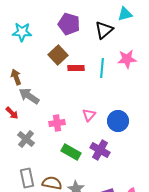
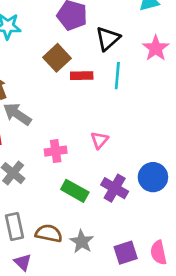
black triangle: (104, 30) -> (108, 39), moved
pink star: (127, 59) -> (156, 48), moved, turned -30
blue circle: (118, 121) -> (153, 177), moved

